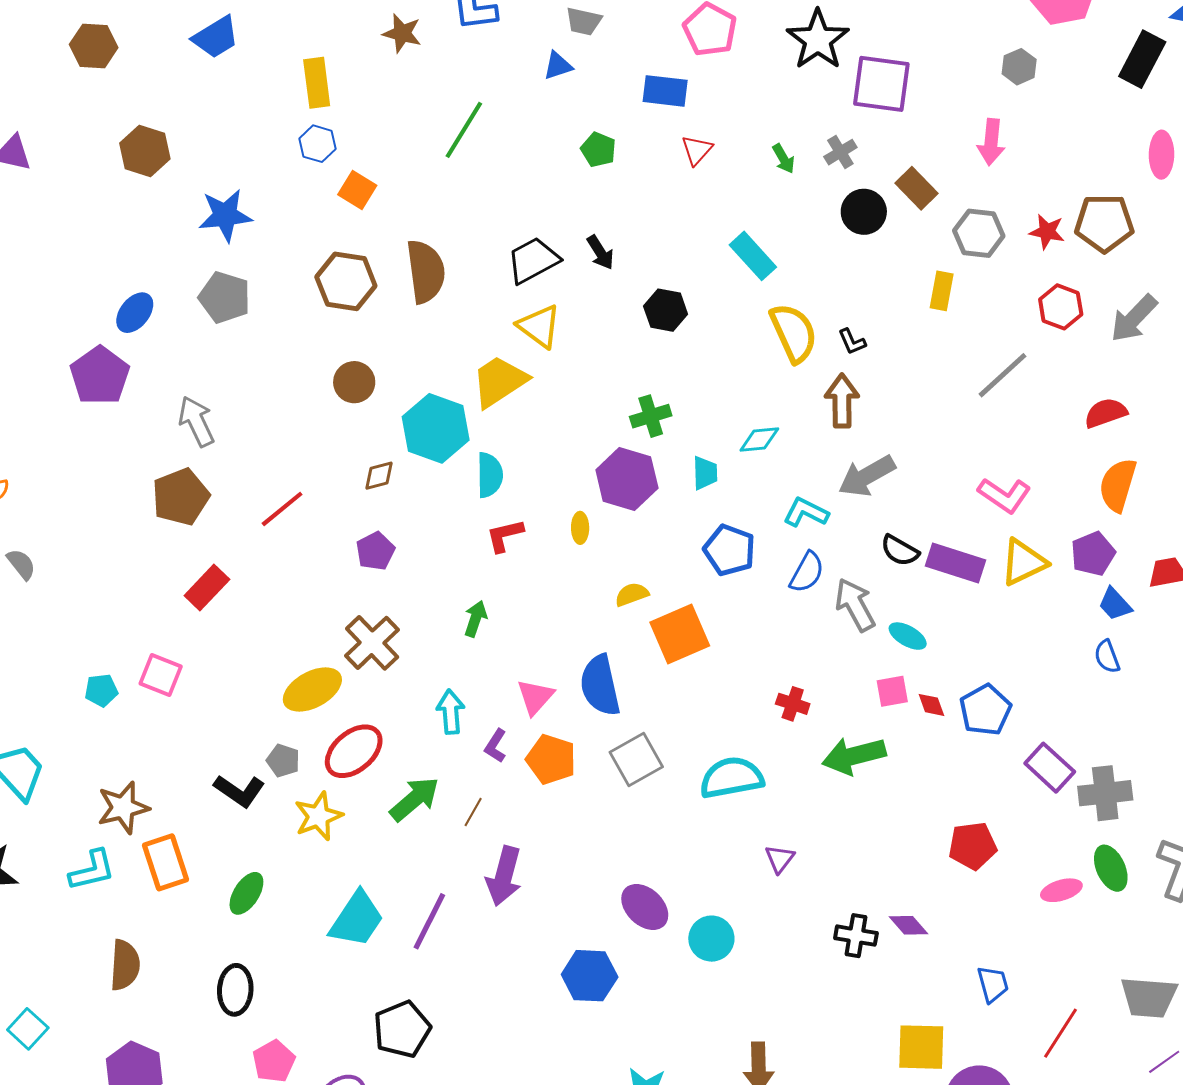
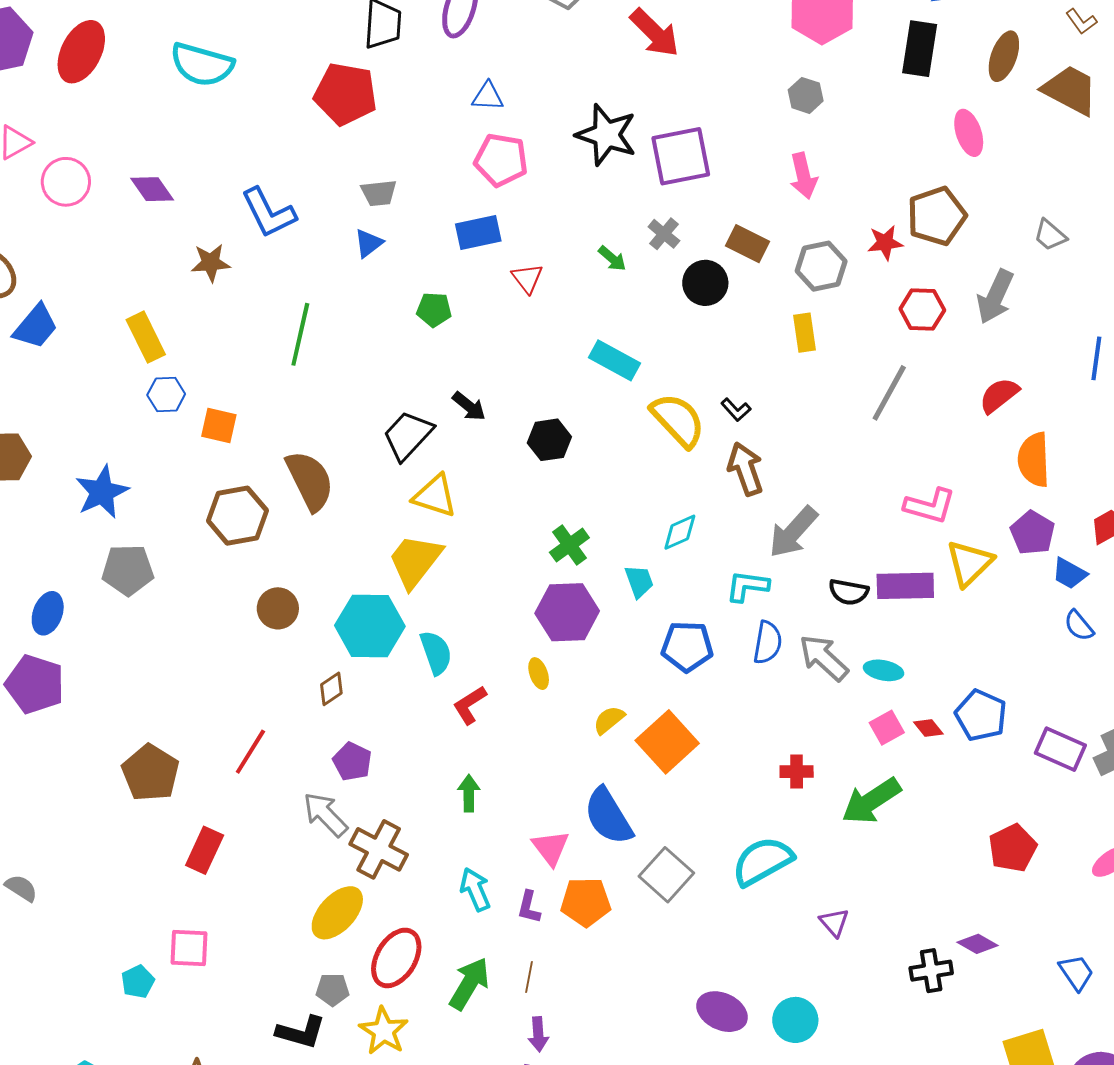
gray arrow: (196, 421) -> (325, 814), moved
purple arrow: (504, 876) -> (538, 1034), moved, size x0.6

